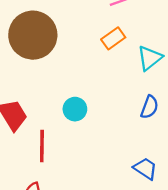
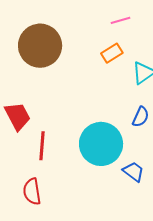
cyan circle: (75, 109) -> (101, 144), moved, size x2.0

